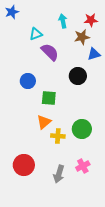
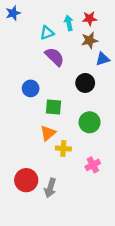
red star: (91, 20) -> (90, 19), moved
cyan triangle: (36, 34) -> (47, 33), moved
green circle: (82, 129) -> (90, 122), moved
pink cross: (83, 166) -> (93, 165), moved
gray arrow: (59, 174) -> (50, 188), moved

